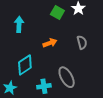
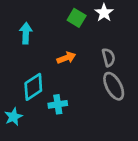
gray ellipse: (67, 77) -> (114, 86), moved
cyan cross: (44, 86) -> (58, 104), moved

